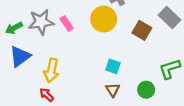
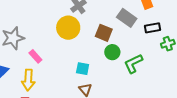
pink rectangle: (67, 23) -> (35, 56), moved
green circle: (146, 90) -> (112, 52), moved

